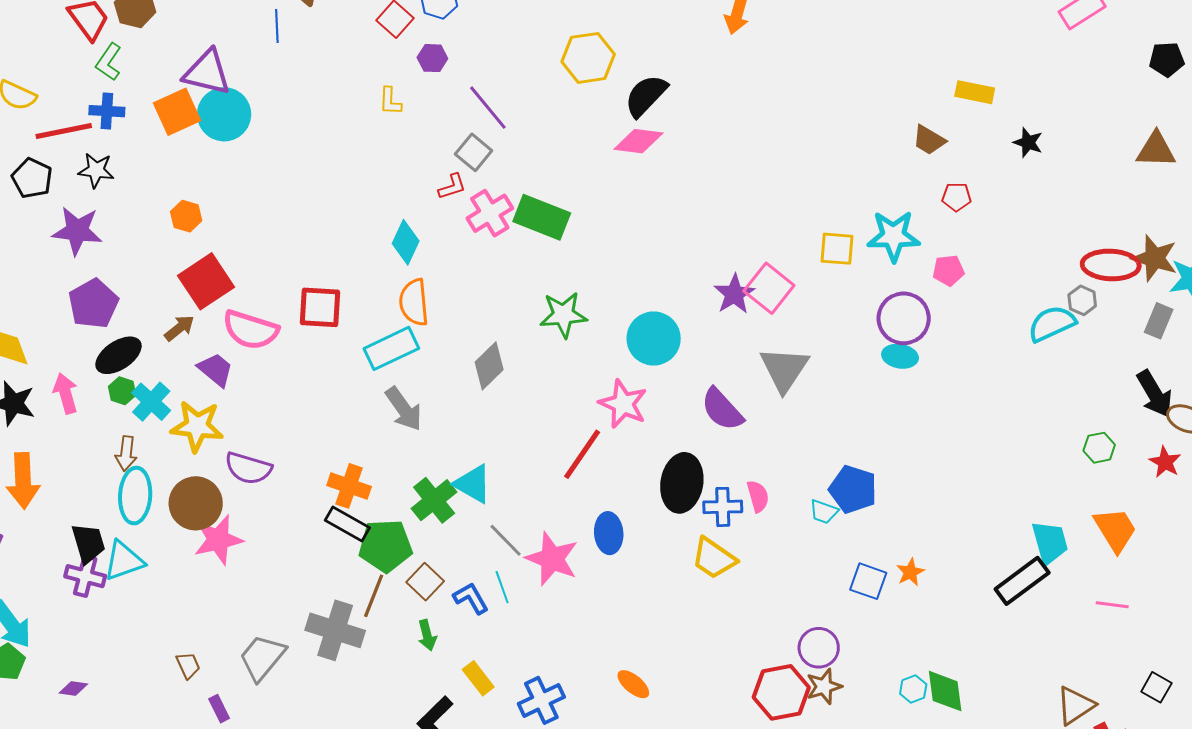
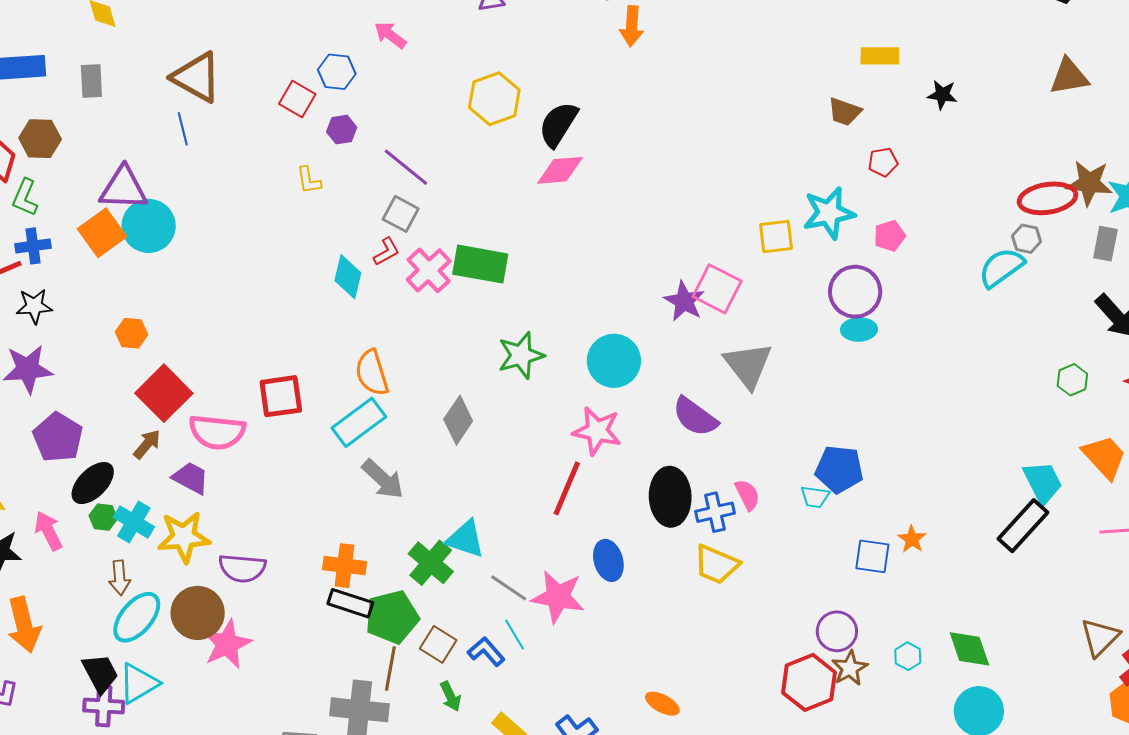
cyan diamond: (406, 242) -> (348, 277), moved
cyan ellipse: (135, 496) -> (137, 617), turned 48
cyan hexagon: (913, 689) -> (908, 656), moved

